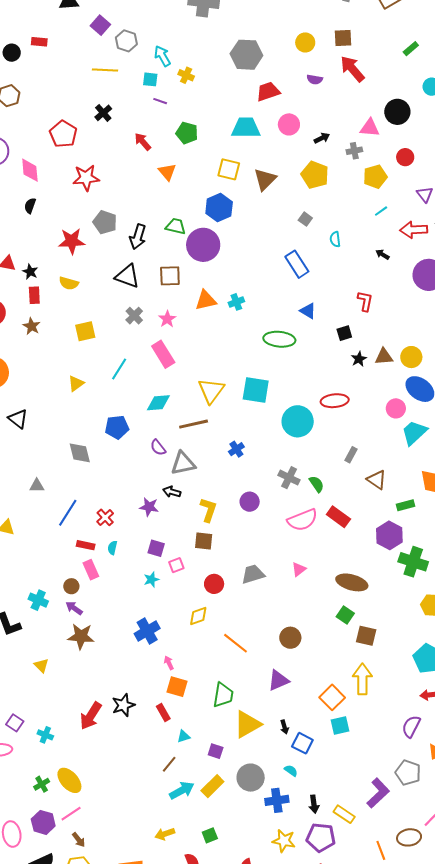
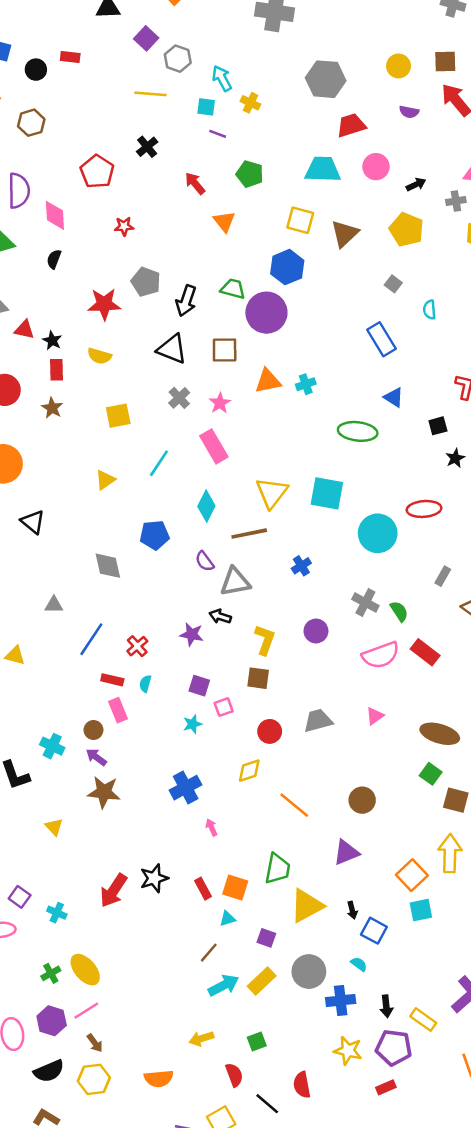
red star: (86, 178) -> (124, 226), size x0.6
cyan diamond: (158, 403) -> (206, 506), turned -60
orange square: (177, 687) -> (235, 888), moved

